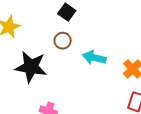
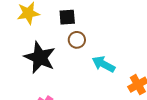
black square: (67, 12) -> (67, 17), moved, turned 36

